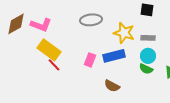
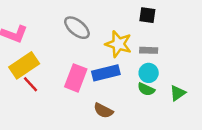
gray ellipse: (91, 20) -> (77, 28), turned 45
yellow rectangle: (49, 50) -> (24, 65), turned -70
pink rectangle: (90, 60) -> (76, 78), size x1.5

